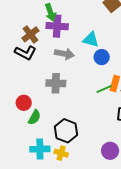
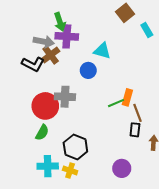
brown cross: (30, 34) -> (51, 55), moved
gray arrow: (64, 54) -> (44, 42), moved
blue circle: (102, 57) -> (88, 70), moved
red circle: (24, 103) -> (45, 106), moved, size x1.6

